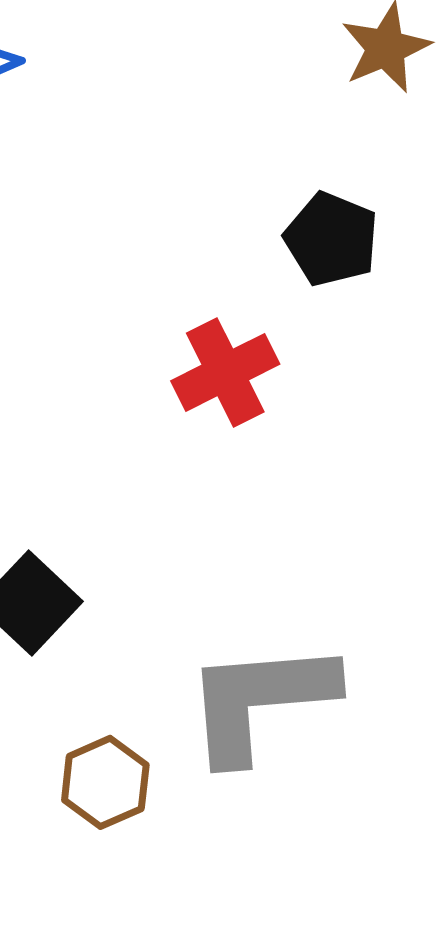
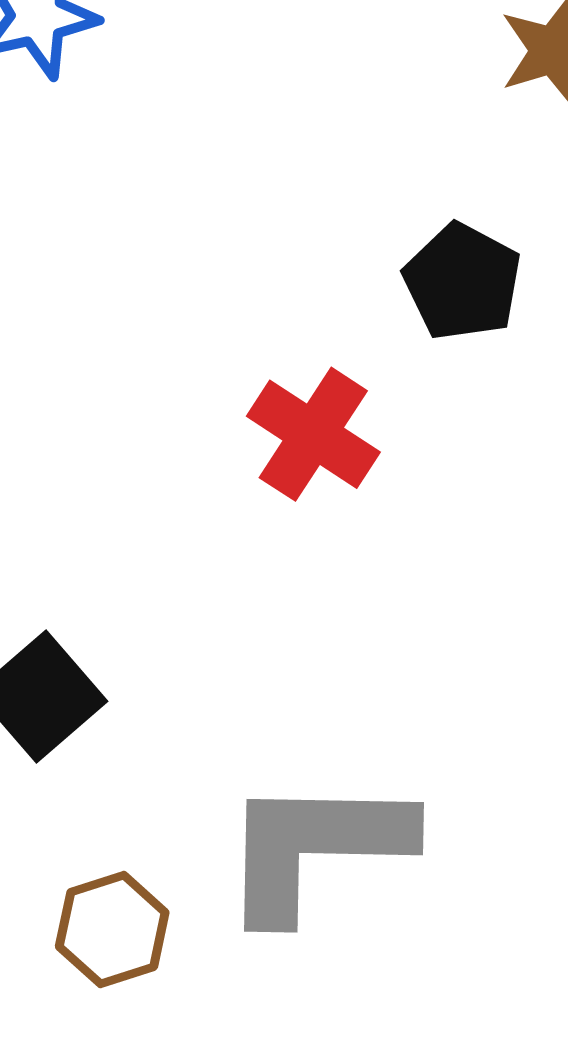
red cross: (225, 372) -> (313, 434), turned -36

